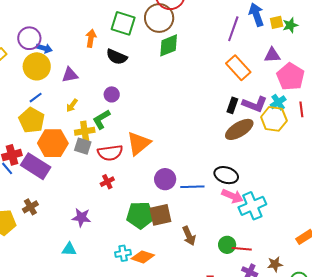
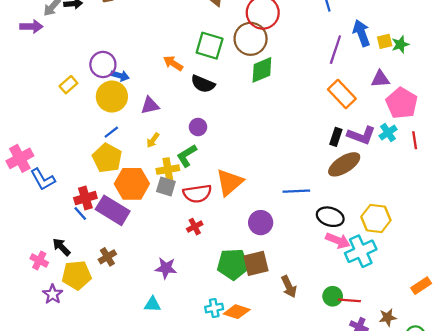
orange arrow: (91, 38) -> (173, 63), turned -66
yellow hexagon: (274, 119) -> (376, 218), moved
blue line: (192, 187) -> (296, 191), moved

